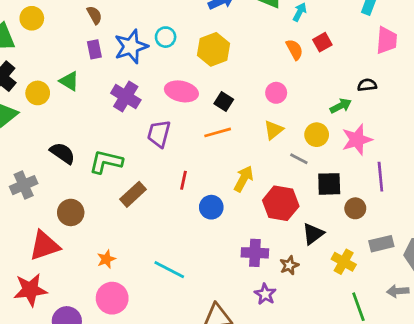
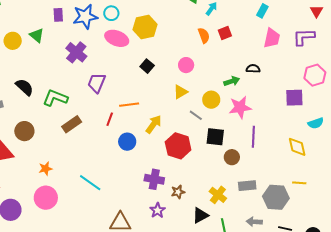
pink ellipse: (181, 91) -> (117, 38), moved
orange line: (218, 132) -> (129, 105), moved
black triangle: (313, 234) -> (200, 215), moved

